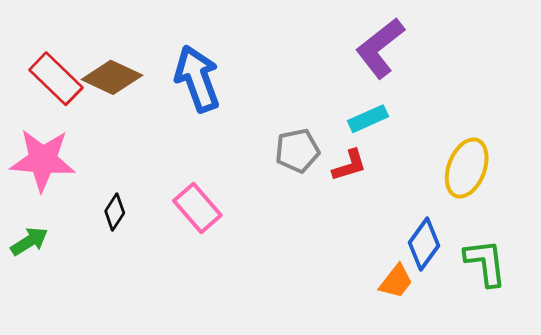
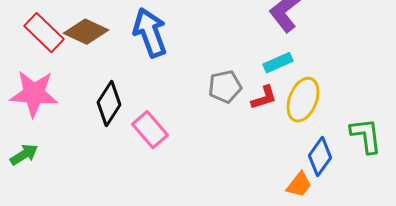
yellow ellipse: (467, 168) -> (303, 100), moved
black diamond: (115, 212) -> (109, 104), moved, size x1.6
green L-shape: (485, 263) -> (366, 136), moved

